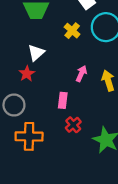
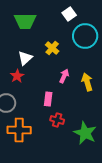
yellow cross: (72, 31) -> (52, 48), moved
red cross: (73, 125) -> (57, 120), turned -32

